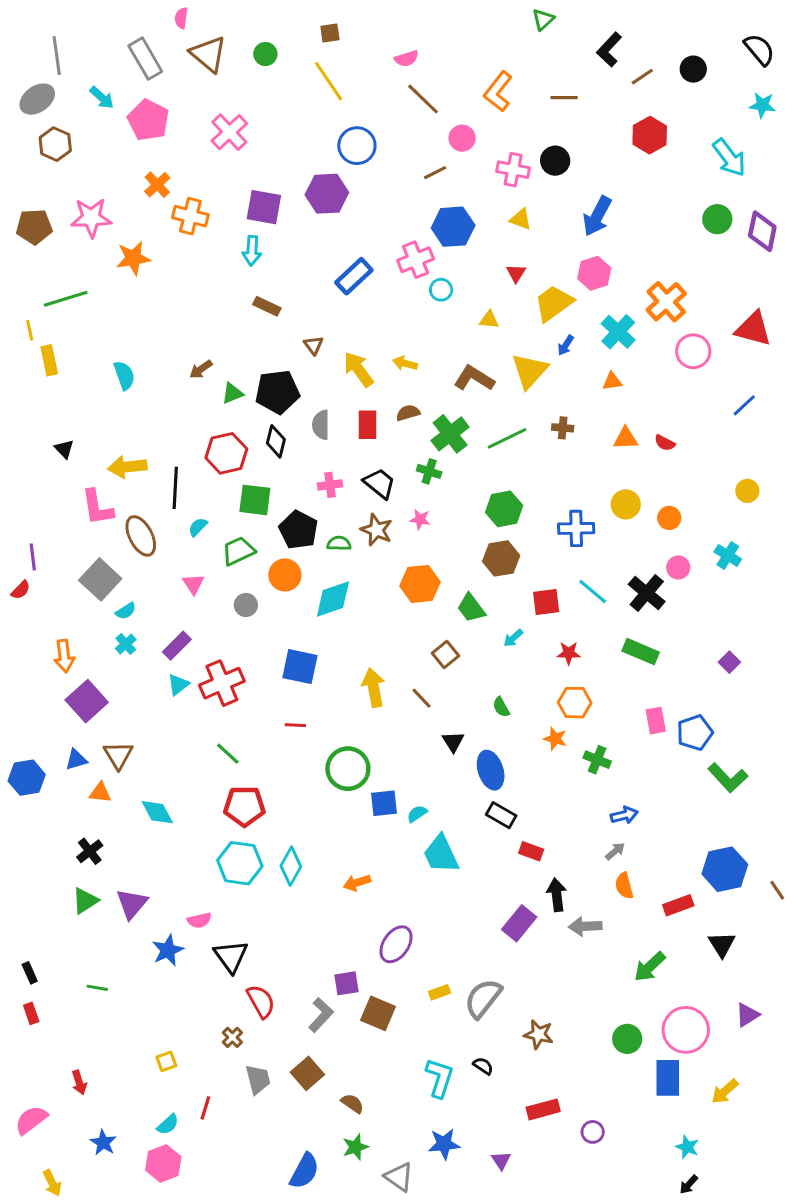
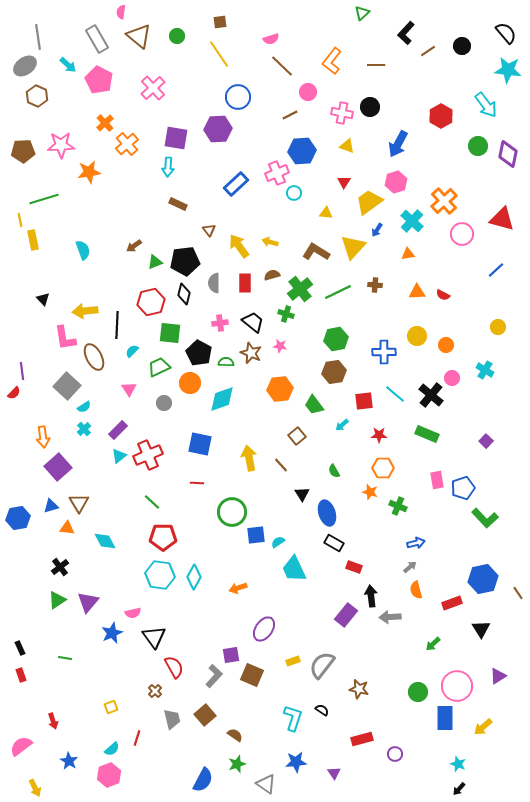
cyan star: (762, 105) -> (508, 70), size x1.5
red hexagon: (650, 135) -> (441, 116), moved
orange cross: (190, 216) -> (127, 144), turned 35
green arrow: (650, 967) -> (433, 644), size x0.7

